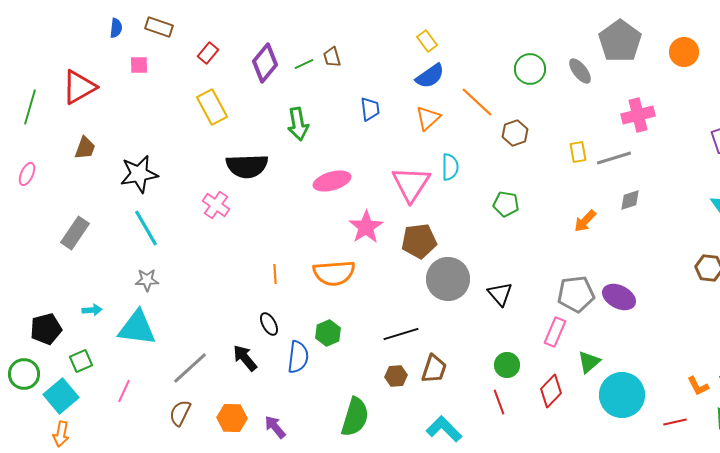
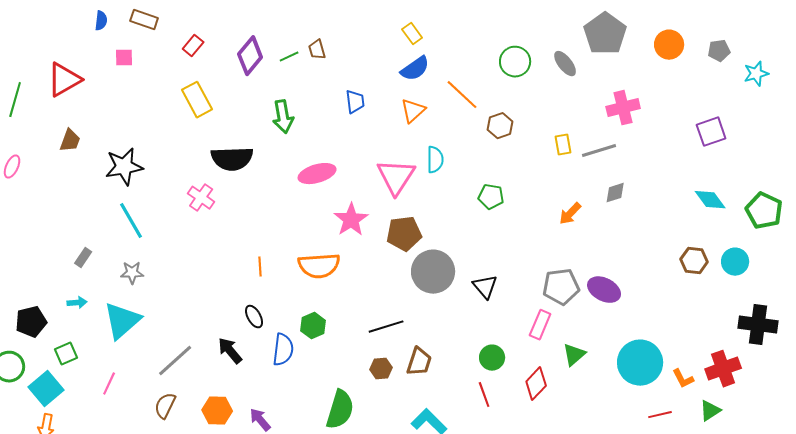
gray rectangle: (75, 233) -> (83, 258), moved, size x0.6
cyan triangle: (137, 328) -> (122, 321), turned -48
cyan circle: (622, 395) -> (640, 363), moved

